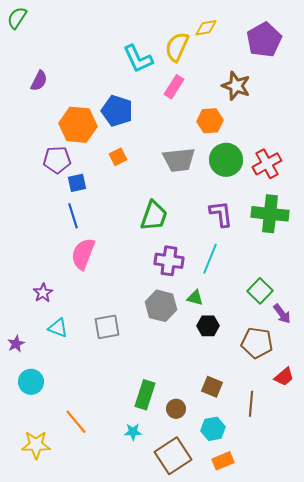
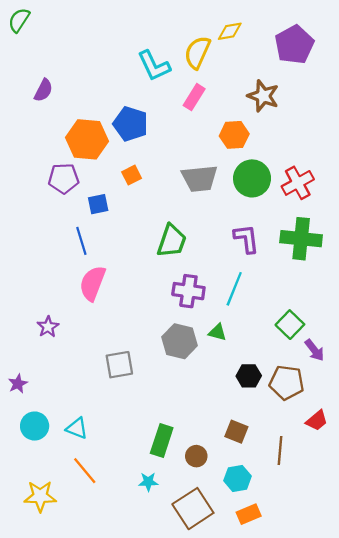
blue square: (77, 183) -> (98, 204), moved
black hexagon: (208, 326) -> (249, 376), moved
cyan triangle: (58, 328) -> (77, 428), moved

